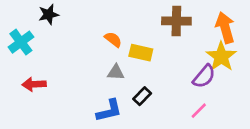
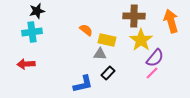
cyan cross: (21, 42) -> (32, 32), moved, turned 30
yellow star: (221, 57) -> (141, 40), moved
gray triangle: (116, 72) -> (100, 54), moved
pink line: (199, 111) -> (152, 73), moved

